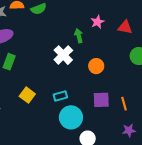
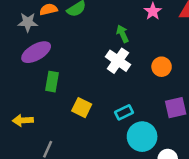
green arrow: (79, 36) -> (123, 34), moved
yellow square: (27, 95) -> (82, 108), moved

